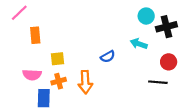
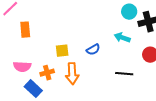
yellow square: (58, 59) -> (62, 51), moved
black line: (158, 82) -> (124, 74), moved
blue rectangle: (44, 98) -> (33, 89), turned -48

